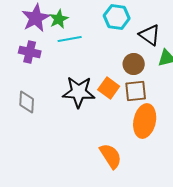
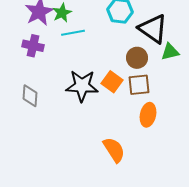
black triangle: (150, 35) -> (153, 29), size x1.4
orange ellipse: (145, 121) -> (148, 115), size x0.7

